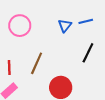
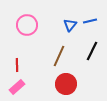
brown line: (37, 63) -> (59, 56), moved

